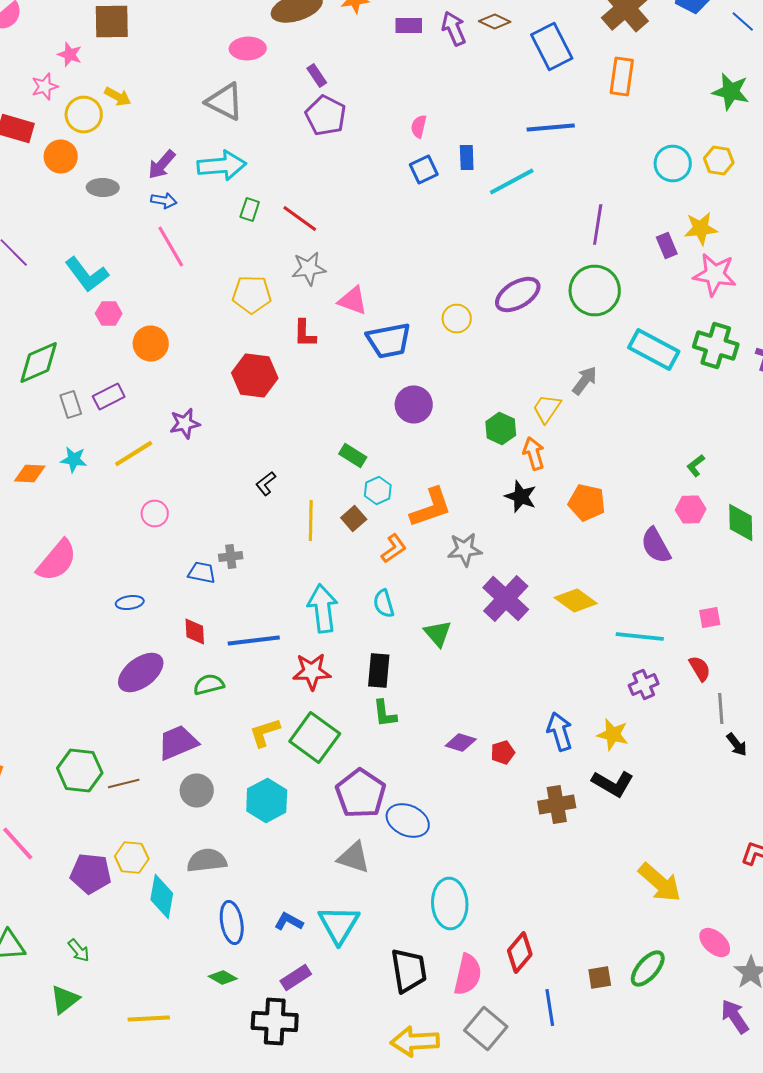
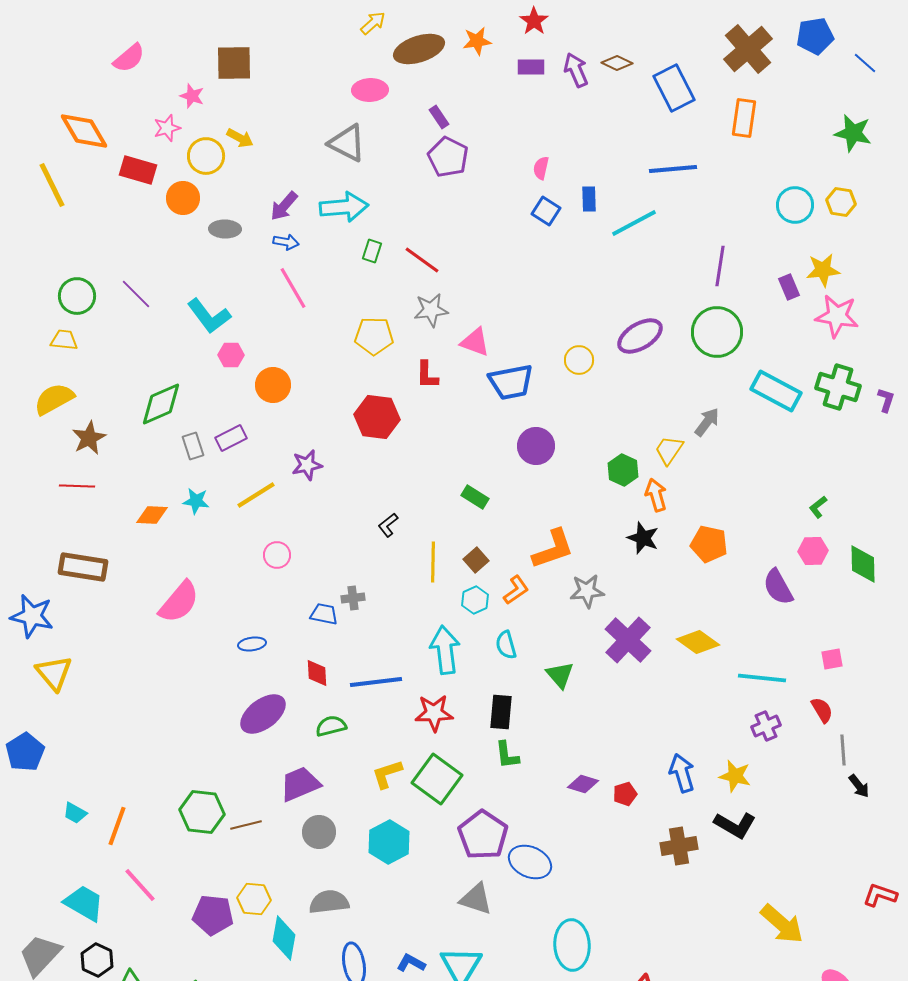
blue square: (424, 170) -> (546, 211), turned -32
cyan hexagon: (378, 490) -> (475, 600), moved

